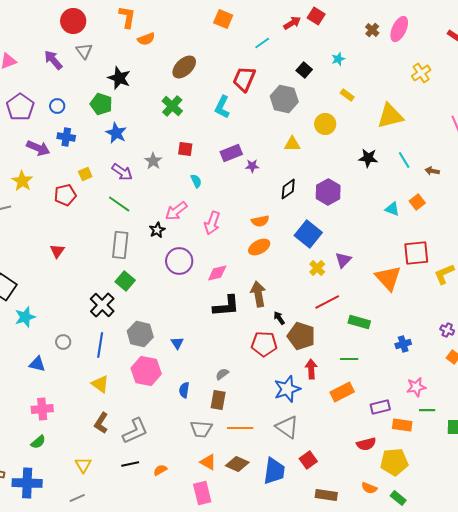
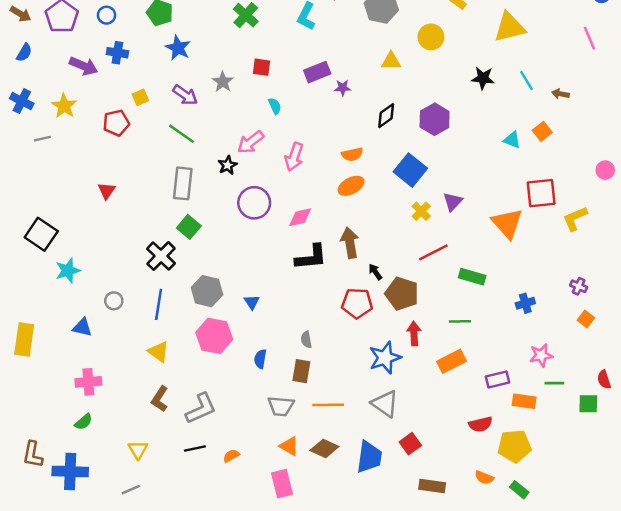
gray semicircle: (222, 374) -> (306, 340), turned -64

